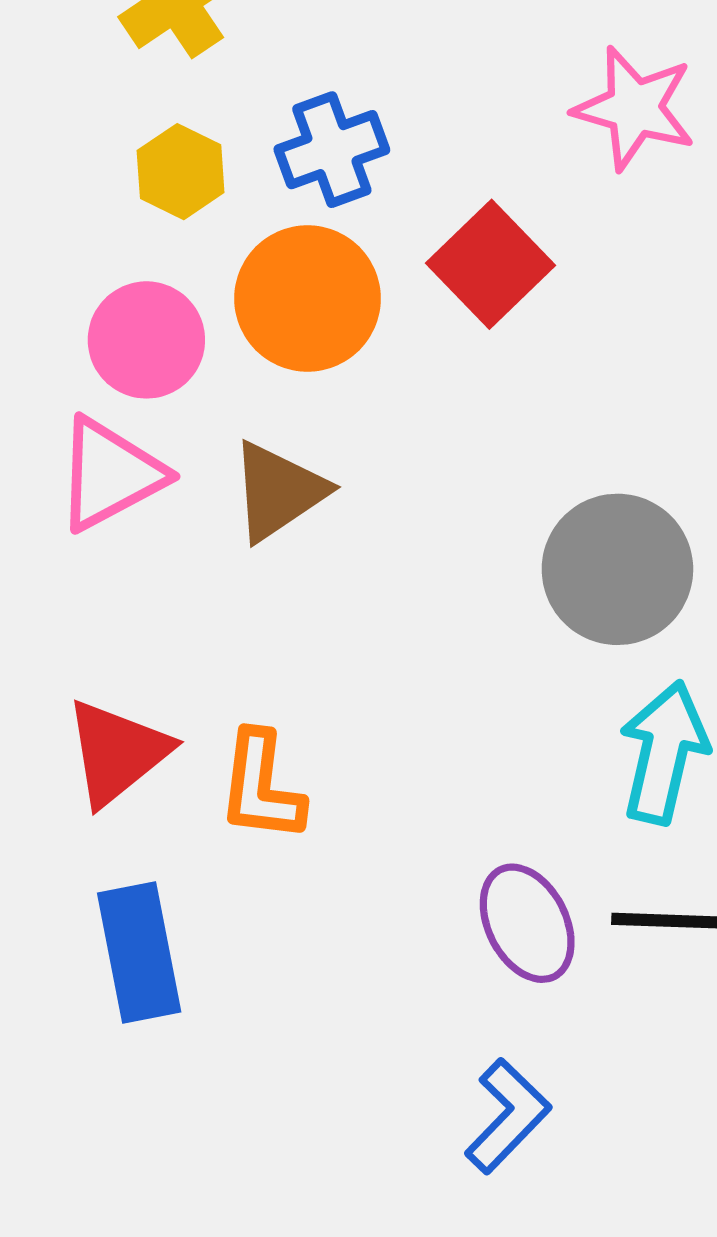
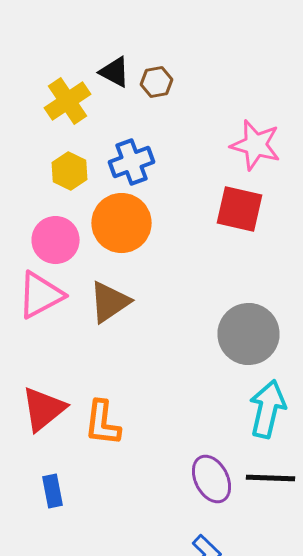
red square: (491, 264) -> (240, 209), moved, turned -33
blue rectangle: (139, 953) -> (52, 491), size x0.6

